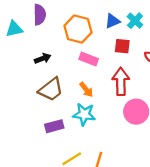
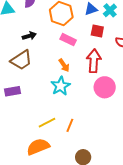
brown trapezoid: (51, 89) -> (21, 60), moved
cyan star: (84, 114) -> (60, 86), turned 30
purple rectangle: (54, 126) -> (13, 91), moved

